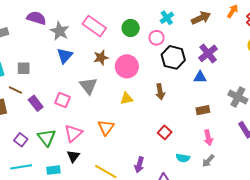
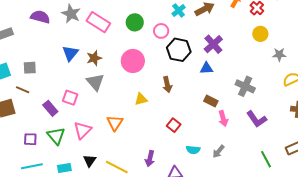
cyan cross: (167, 18) -> (179, 10), moved
gray star: (60, 31) -> (71, 14), moved
brown star: (101, 58) -> (94, 58), moved
yellow triangle: (127, 99) -> (141, 99), moved
purple rectangle: (36, 103) -> (50, 108), moved
brown rectangle: (203, 110) -> (211, 101), turned 40
pink arrow: (208, 138) -> (223, 119), moved
purple square: (21, 140) -> (30, 139), turned -32
black triangle: (73, 156) -> (90, 161), moved

